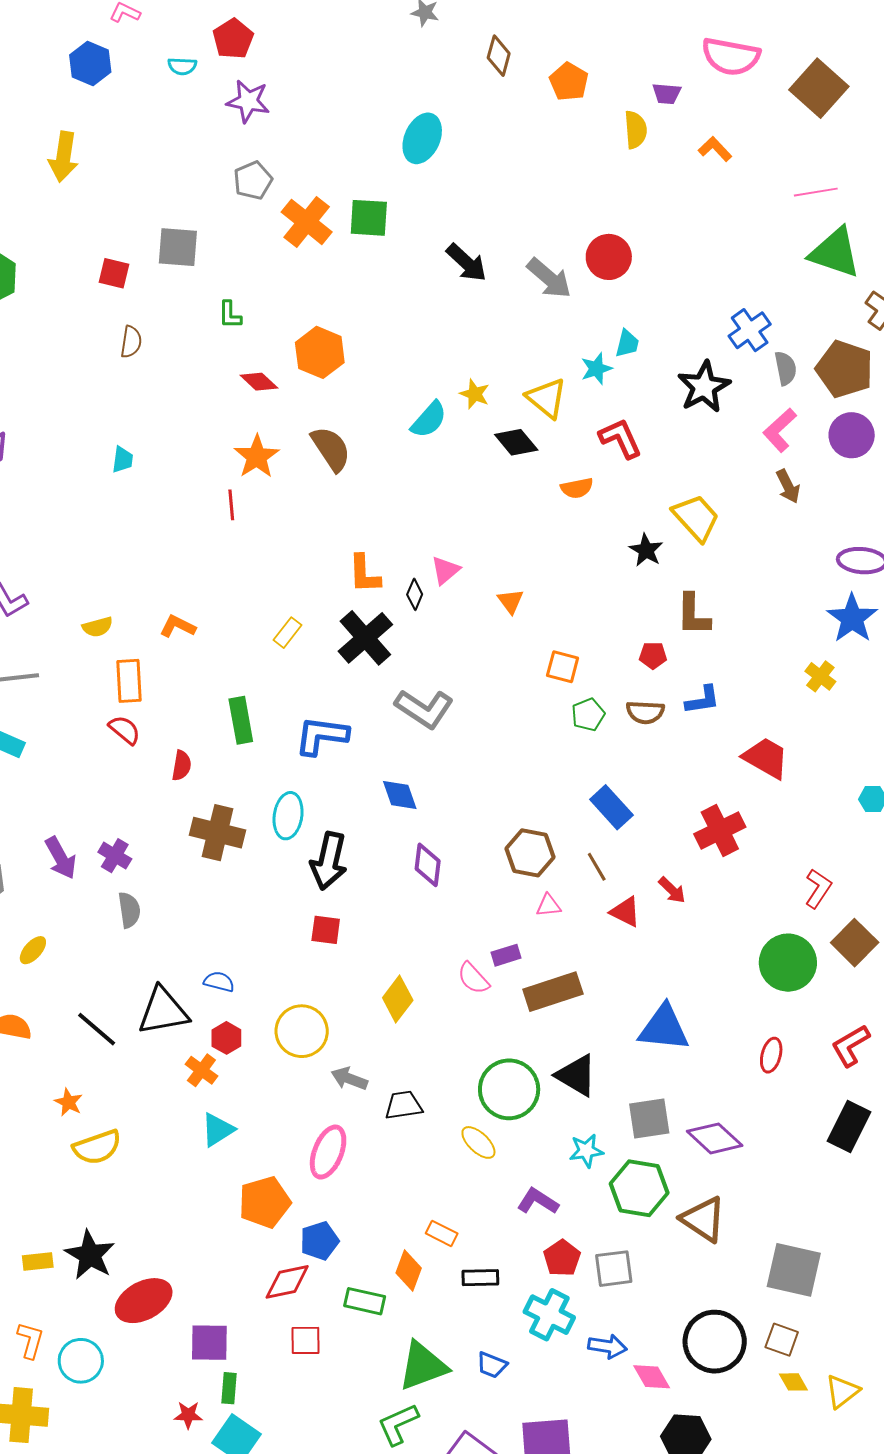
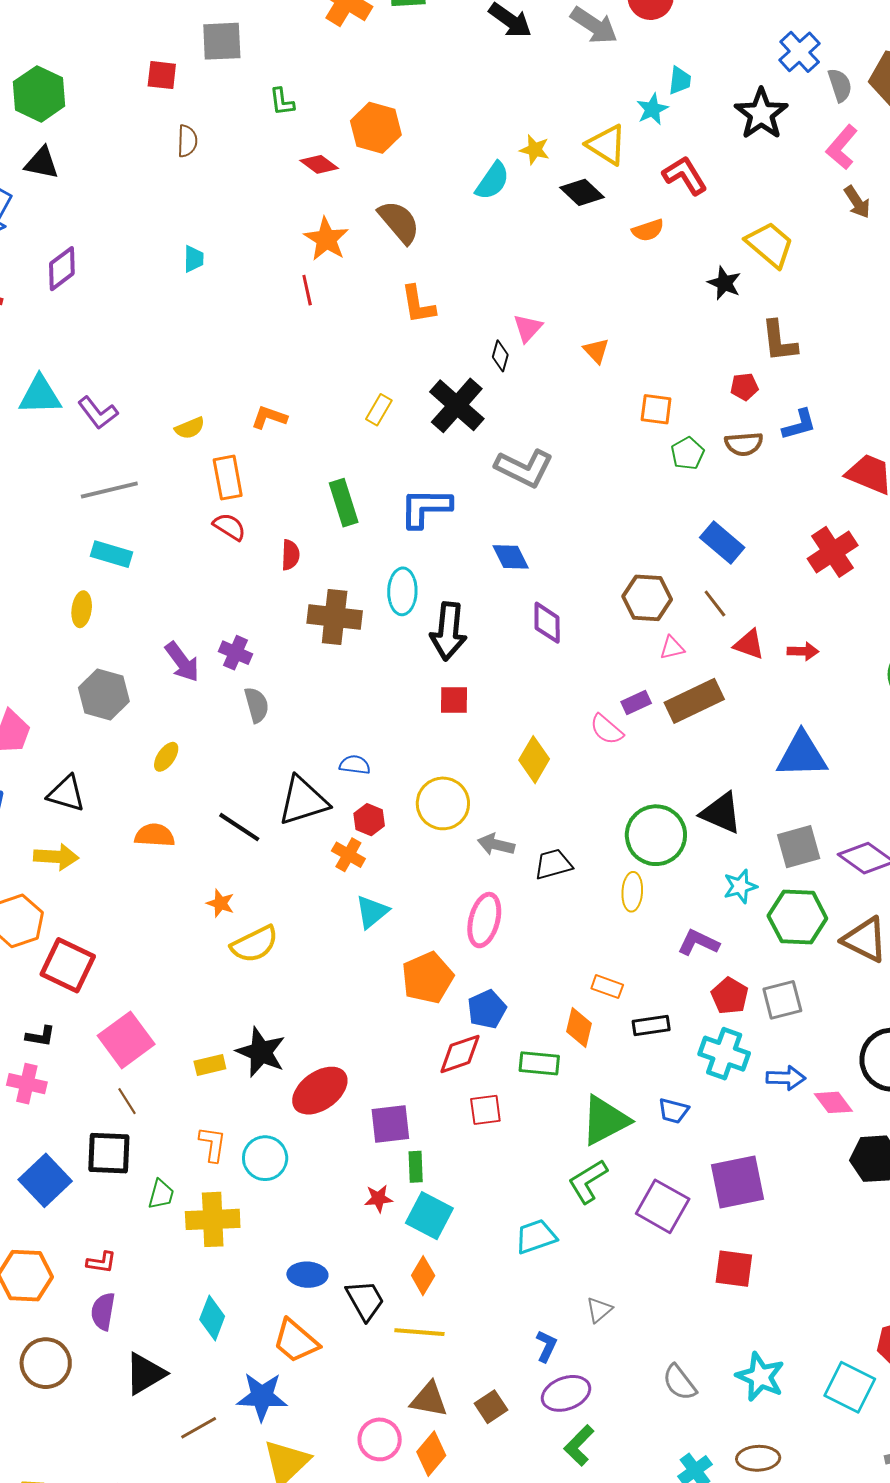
orange L-shape: (364, 574) -> (418, 305), moved
red arrow: (672, 890) -> (803, 651), moved, turned -36
brown rectangle: (553, 992) -> (694, 701), moved
yellow ellipse: (478, 1142) -> (632, 892), turned 57

